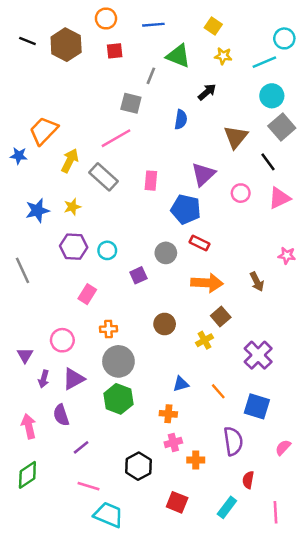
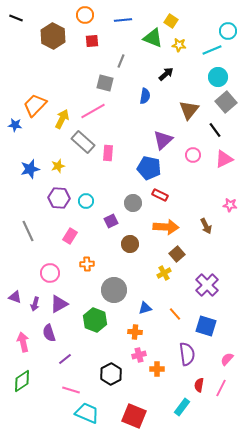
black line: (27, 41) -> (16, 18), moved
green triangle: (178, 56) -> (153, 38), moved
yellow arrow: (70, 161) -> (62, 119), moved
pink rectangle: (151, 181) -> (108, 153), moved
gray line: (22, 270) -> (28, 231), moved
brown circle: (165, 324) -> (130, 244), moved
purple triangle: (25, 355) -> (15, 297), moved, turned -40
gray circle: (118, 361) -> (114, 290), moved
red square: (177, 502) -> (134, 416), moved, size x1.4
pink line: (276, 512) -> (221, 388), moved, turned 30

